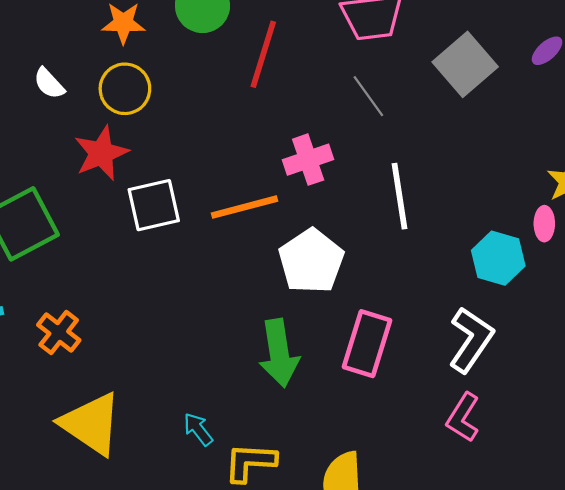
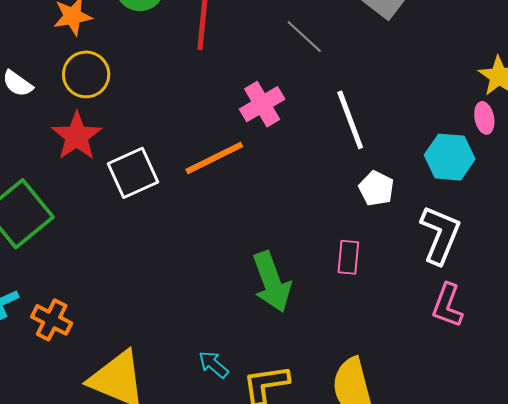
white pentagon: (311, 261) -> (376, 188), moved, size x0.6
orange cross: (59, 333) -> (52, 320), moved
pink rectangle: (367, 344) -> (348, 257), size x0.6

